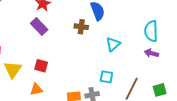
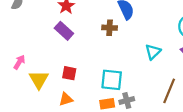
cyan triangle: (113, 44) -> (153, 52), moved
cyan square: (106, 77) -> (112, 80), moved, size x1.5

